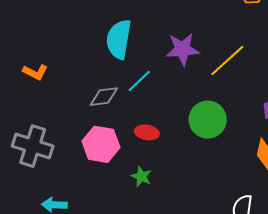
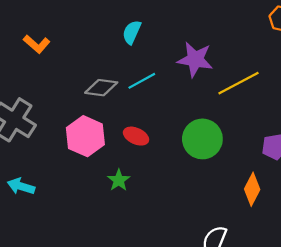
cyan semicircle: (119, 39) -> (132, 32), size x0.6

